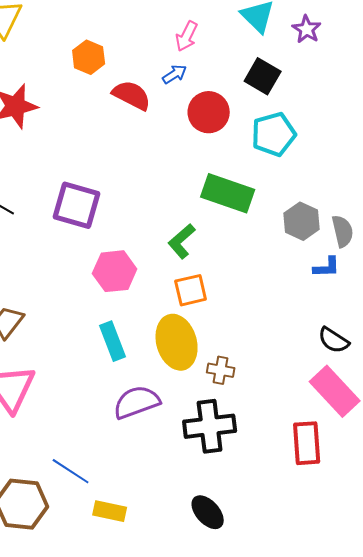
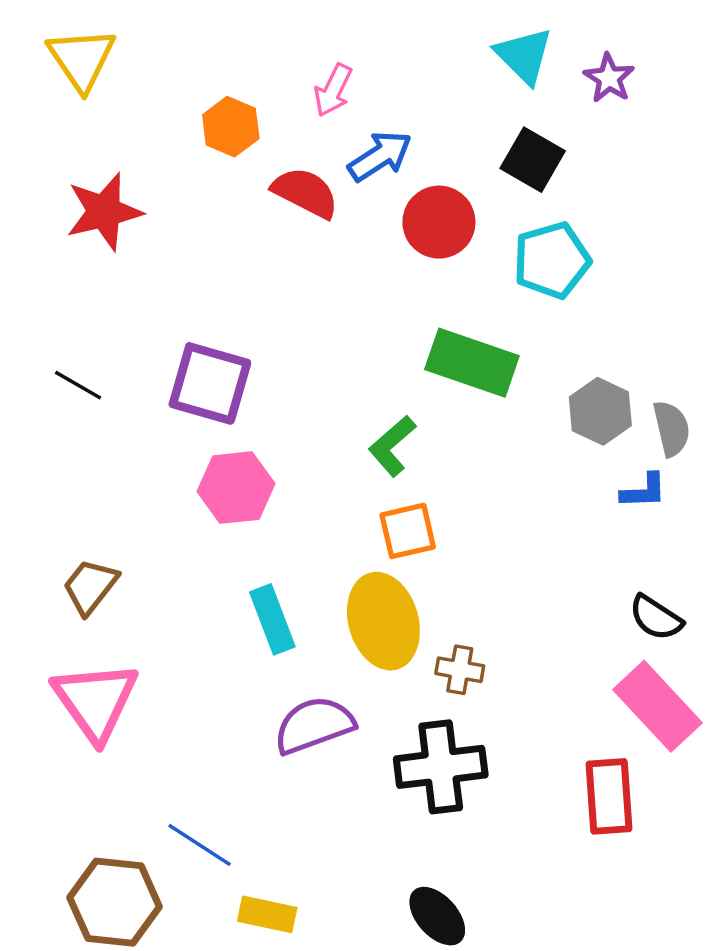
pink arrow: (187, 36) -> (333, 90), moved
blue arrow: (175, 74) -> (380, 156), size x1.5
pink hexagon: (115, 271) -> (236, 488), moved

